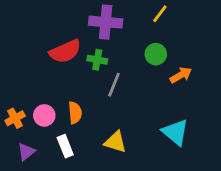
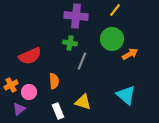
red semicircle: (65, 51) -> (30, 56), moved
green circle: (156, 54) -> (112, 39), size x1.5
pink circle: (44, 115) -> (29, 92), moved
white rectangle: (65, 146) -> (58, 111), moved

